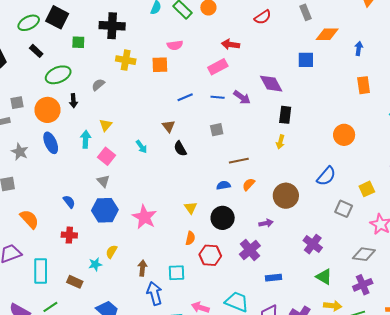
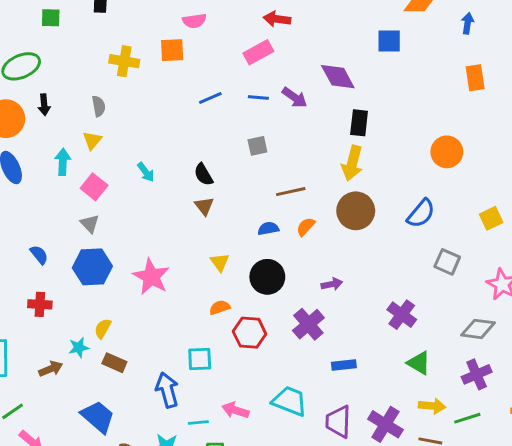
yellow cross: (126, 60) -> (124, 61), moved
gray semicircle: (98, 85) -> (99, 106), moved, turned 120
brown triangle: (169, 126) -> (204, 206), moved
yellow arrow: (280, 142) -> (352, 163), size x1.6
yellow square: (367, 189) -> (491, 218), moved
brown circle: (286, 196) -> (356, 211), moved
orange semicircle: (190, 238) -> (220, 307), turned -120
brown arrow: (142, 268) -> (51, 369), moved, turned 63
brown rectangle: (75, 282) -> (114, 363), moved

